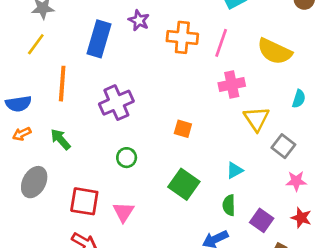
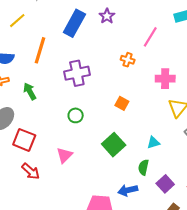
orange cross: (182, 37) -> (128, 60), moved, size x0.6
pink line: (221, 43) -> (150, 37), moved
yellow line: (36, 44) -> (17, 21), moved
red square: (84, 201) -> (24, 140), moved

